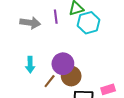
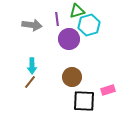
purple circle: (63, 64) -> (69, 39), moved
brown line: (50, 81) -> (30, 82), moved

